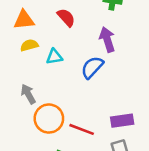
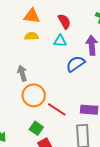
cyan triangle: (54, 57) -> (60, 41), moved

